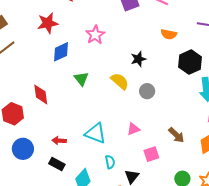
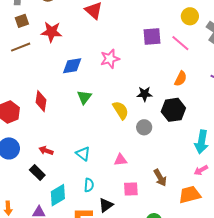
red star: (48, 23) -> (51, 32), moved
orange semicircle: (169, 34) -> (181, 79), turned -91
black hexagon: (190, 62) -> (173, 110), moved
cyan triangle: (96, 133) -> (83, 154), size x0.7

